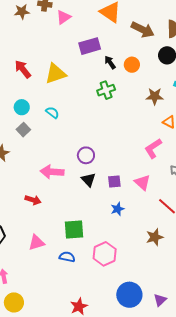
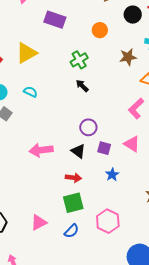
purple rectangle: (90, 46) -> (55, 20), turned 45
black arrow: (110, 62) -> (82, 86), moved
purple circle: (86, 155) -> (88, 127), moved
purple square: (114, 181) -> (104, 148), turned 32
red arrow: (33, 200) -> (73, 178), moved
blue semicircle: (67, 257) -> (71, 231), turned 133

